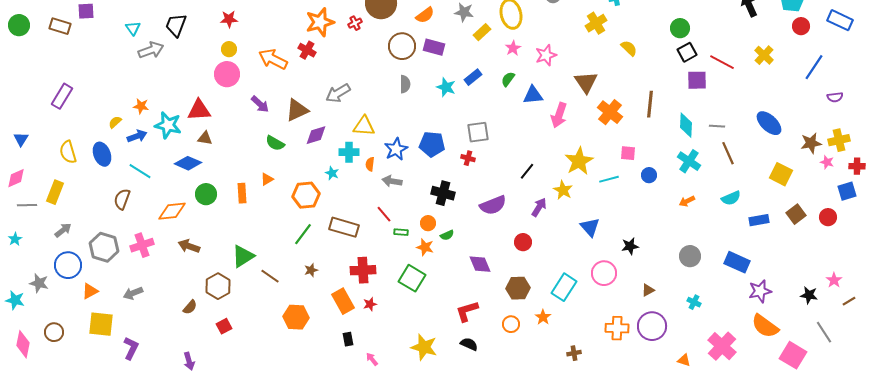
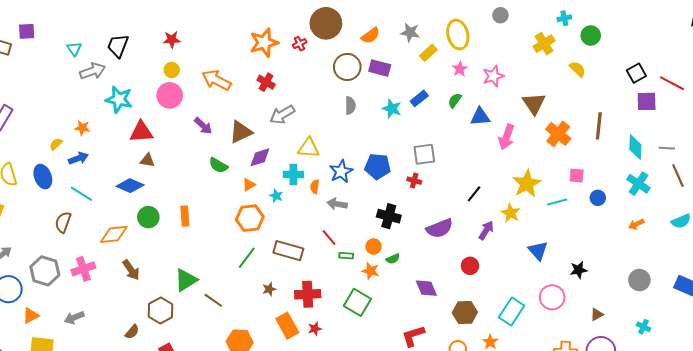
green circle: (680, 28) -> (591, 36), moved
red cross: (307, 50) -> (266, 82), moved
cyan star: (168, 125) -> (119, 99), moved
orange triangle: (267, 179) -> (249, 185), moved
brown arrow: (189, 246) -> (131, 270), turned -145
brown star: (311, 270) -> (269, 289), moved

